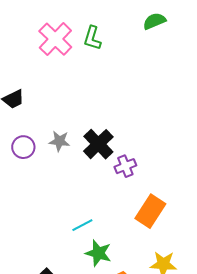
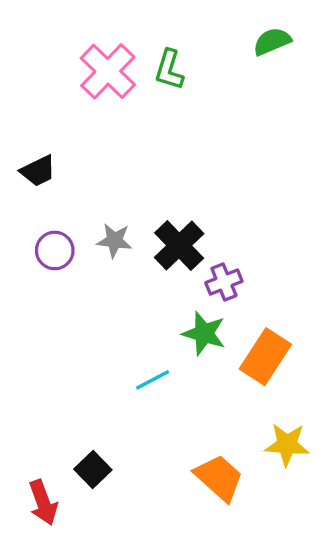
green star: (98, 253) -> (204, 333), moved

